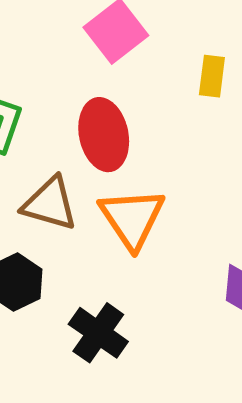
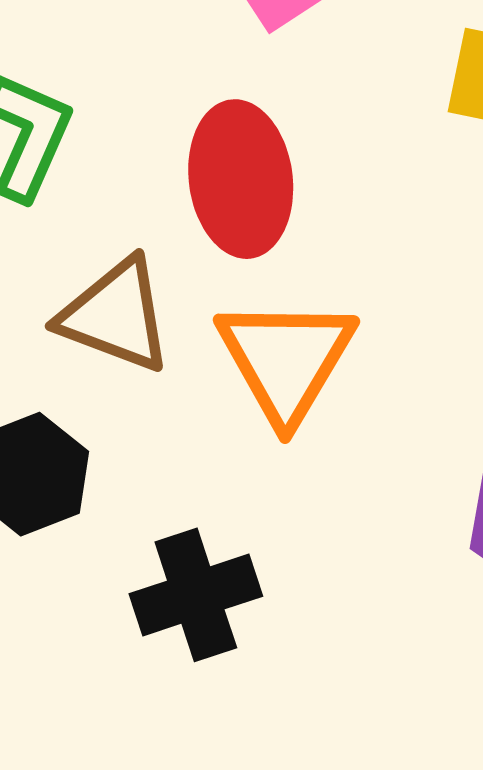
black cross: (98, 333) -> (196, 595), turned 32

